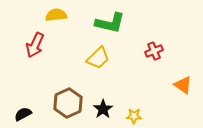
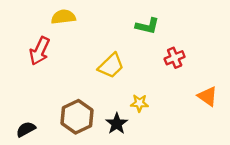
green L-shape: (110, 23) -> (147, 26), moved, size x0.7
yellow star: (134, 116) -> (139, 103), moved

